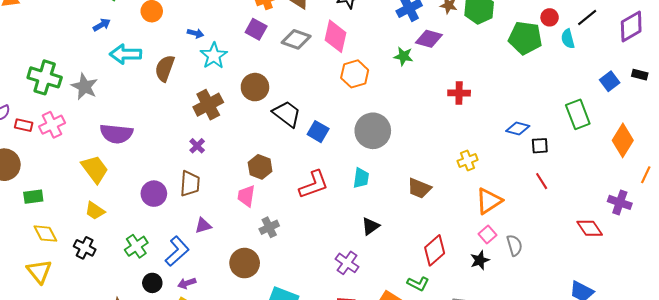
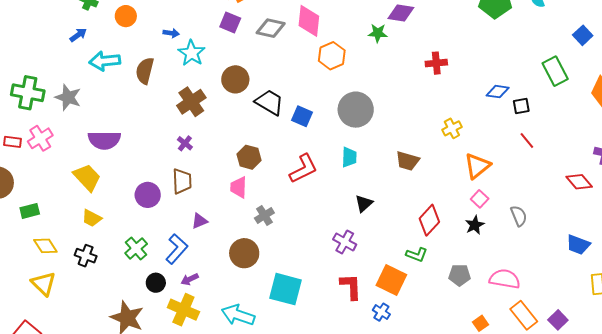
gray semicircle: (514, 245) -> (519, 216), moved

